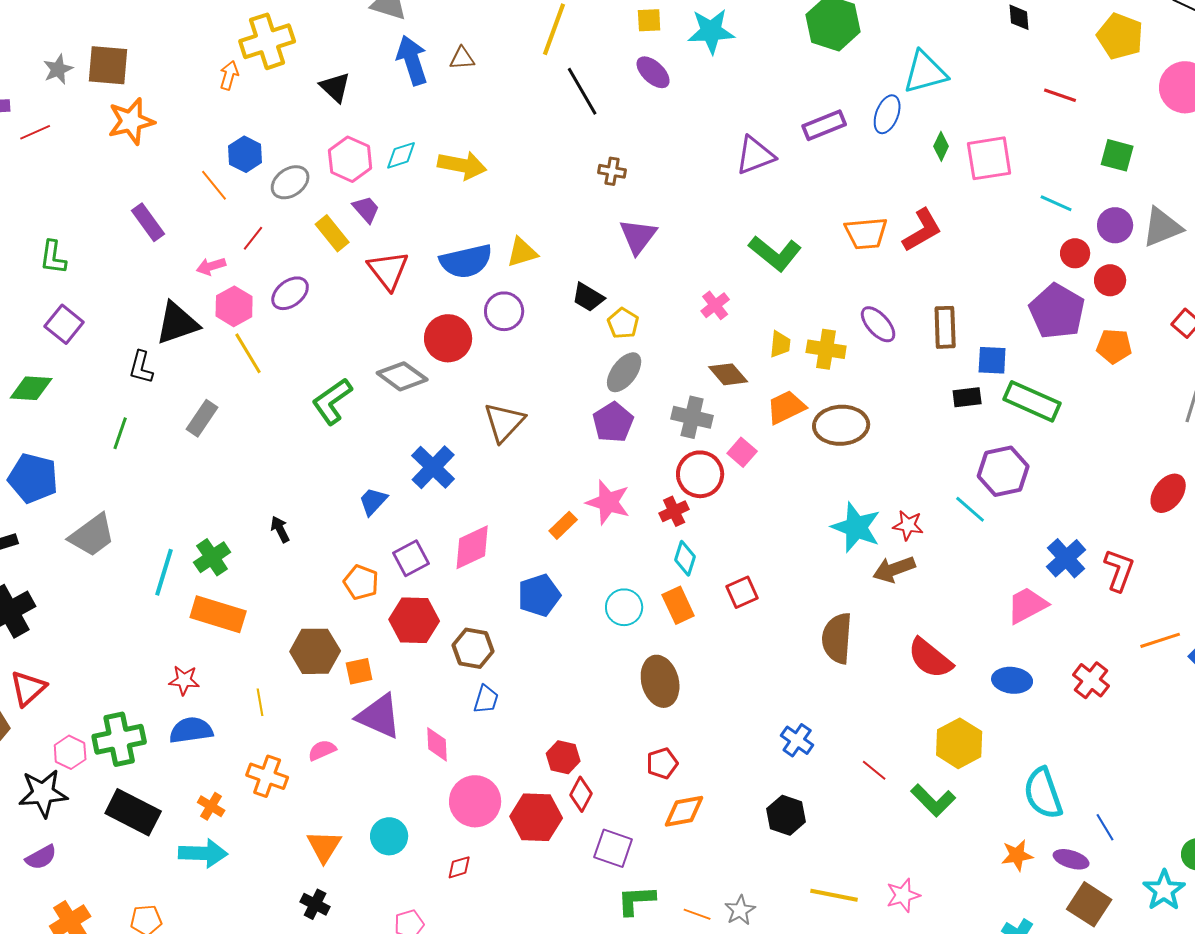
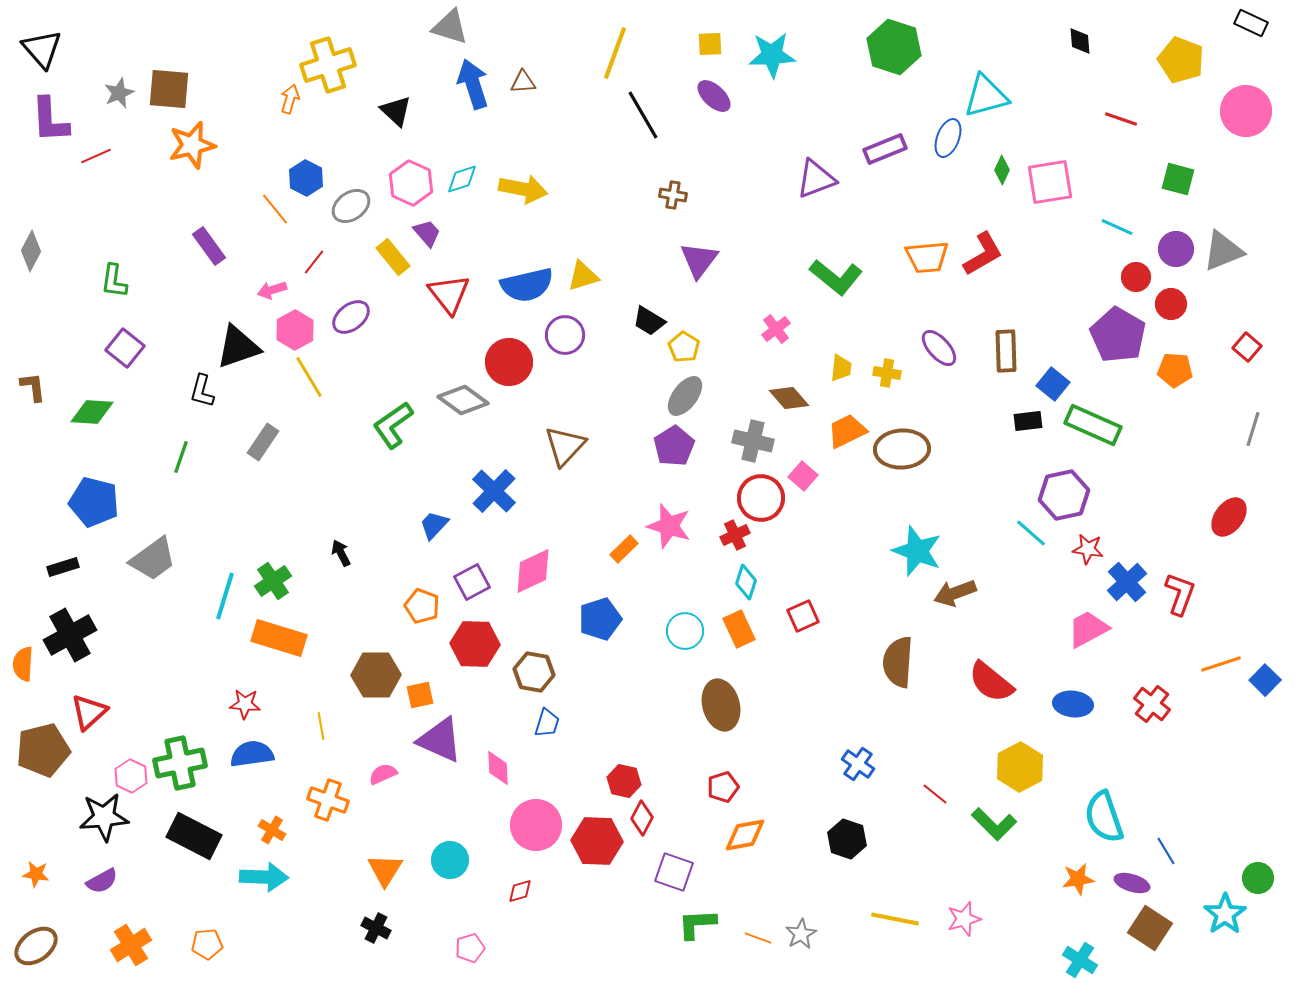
yellow cross: (826, 349) -> (887, 373), size x0.7
blue square: (992, 360) -> (1053, 384), turned 36
red star: (908, 525) -> (1088, 549), moved

